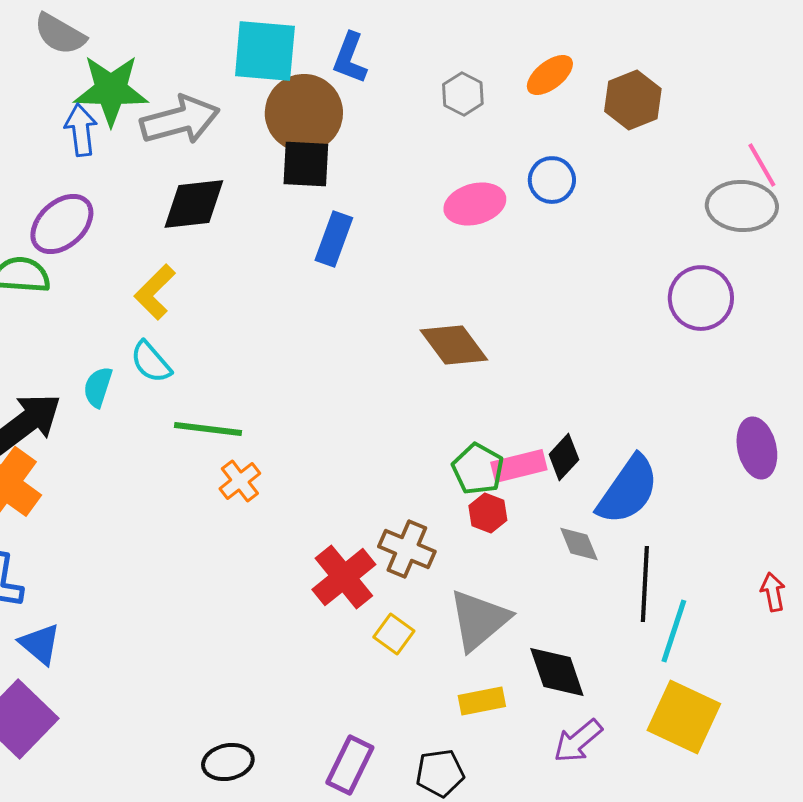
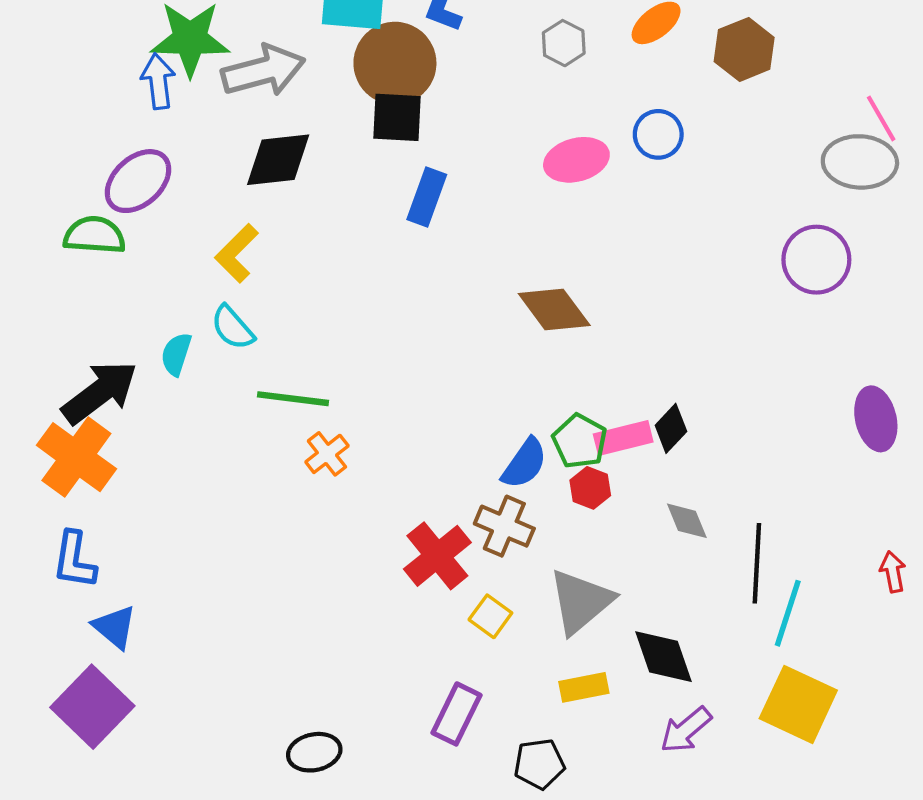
blue semicircle: (628, 490) -> (524, 463), moved, size x0.7
purple rectangle: (350, 765) -> (456, 714), moved

